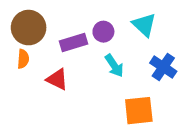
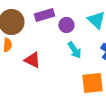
purple rectangle: (73, 43) -> (44, 15), moved

